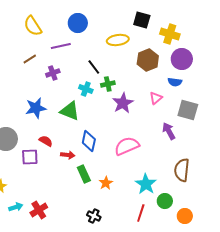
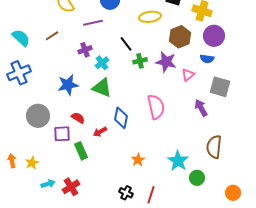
brown line: (30, 59) -> (52, 36), moved
cyan cross: (86, 89) -> (102, 63), moved, turned 32
purple star: (123, 103) -> (166, 62), moved, turned -30
pink semicircle: (127, 146) -> (156, 107), moved, turned 100
red arrow: (68, 155) -> (100, 132), turned 144
green rectangle: (84, 174) -> (81, 151), moved
red line: (141, 213) -> (151, 195), moved
orange circle: (185, 216) -> (233, 193), moved

